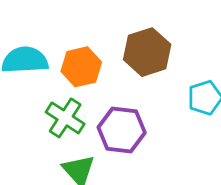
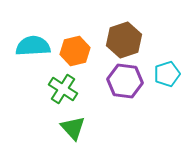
purple hexagon: (122, 130) -> (125, 81), moved

